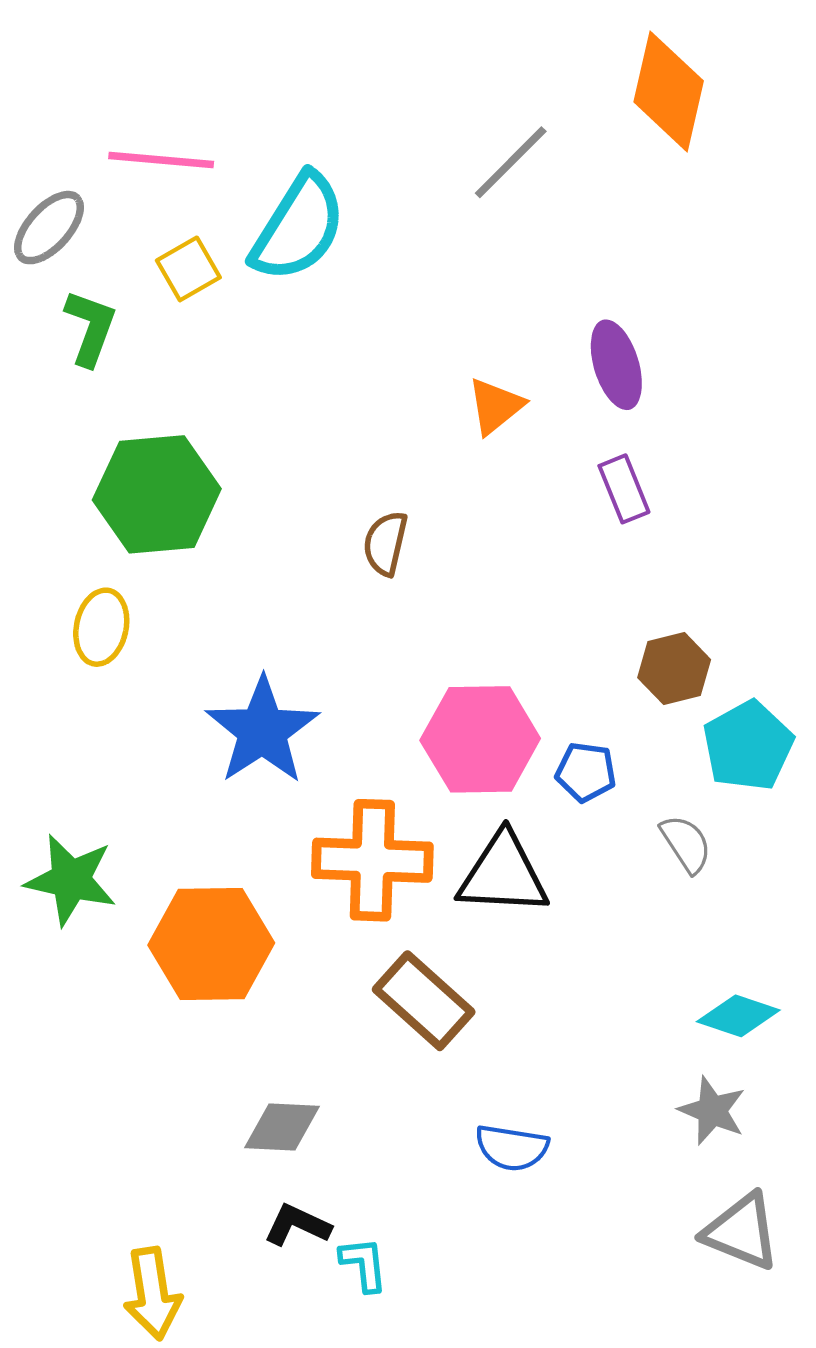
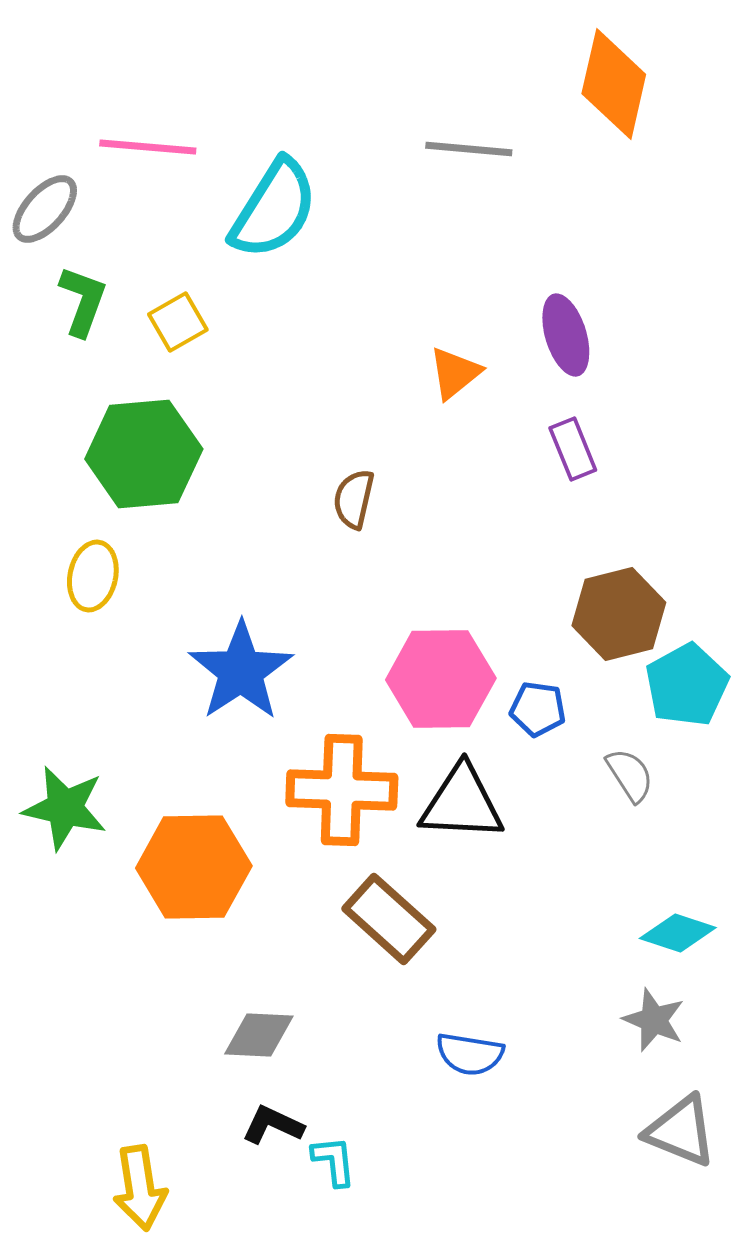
gray line: (511, 162) -> (469, 149), turned 50
yellow square: (188, 269) -> (178, 322), moved
brown hexagon: (674, 669) -> (619, 614), size x1.4

